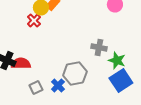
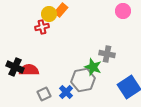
red cross: (34, 20) -> (42, 27), turned 32
green star: (117, 60) -> (93, 67), moved

